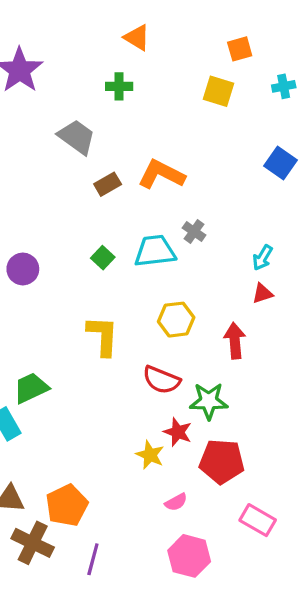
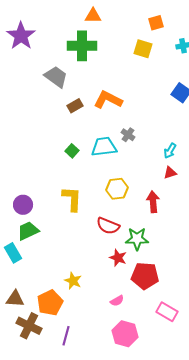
orange triangle: (137, 37) -> (93, 16), turned -30
green cross: (119, 86) -> (82, 46), size x1.8
purple circle: (23, 269) -> (23, 205), moved
yellow star: (150, 455) -> (73, 281), moved

